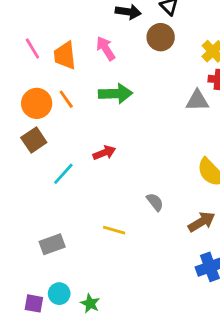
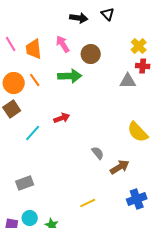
brown circle: (161, 37) -> (91, 54), moved
brown arrow: (201, 222) -> (120, 167), moved
yellow line: (114, 230) -> (88, 203), moved, turned -42

